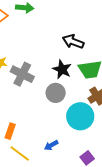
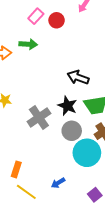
gray cross: (22, 74) -> (39, 117), moved, turned 30
gray circle: (56, 93) -> (72, 131), moved

